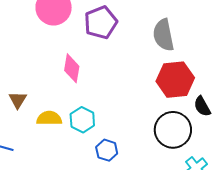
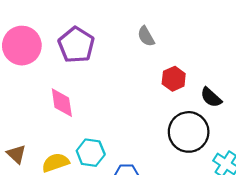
gray semicircle: (163, 35) -> (146, 36), size x0.6
red hexagon: (175, 80) -> (174, 79), size x0.6

